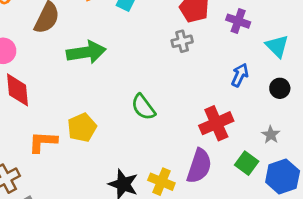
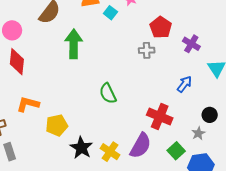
green arrow: (86, 52) -> (74, 44), turned -92
black circle: (280, 88) -> (210, 115), moved
red cross: (216, 123) -> (160, 116), turned 35
yellow pentagon: (82, 127) -> (57, 125), moved

